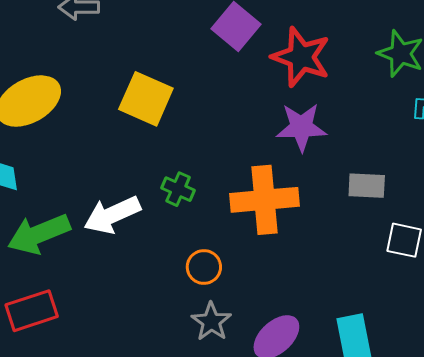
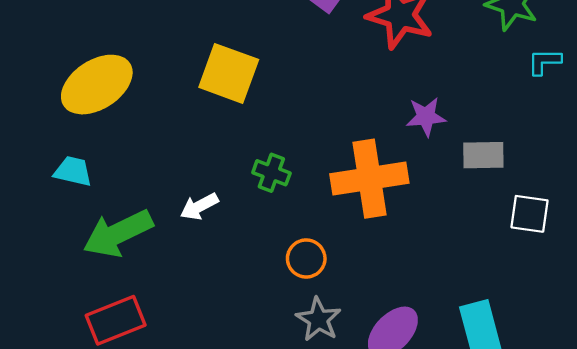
purple star: (301, 127) -> (426, 117), moved, size x0.7
white arrow: (112, 215) -> (199, 206), size x0.6

